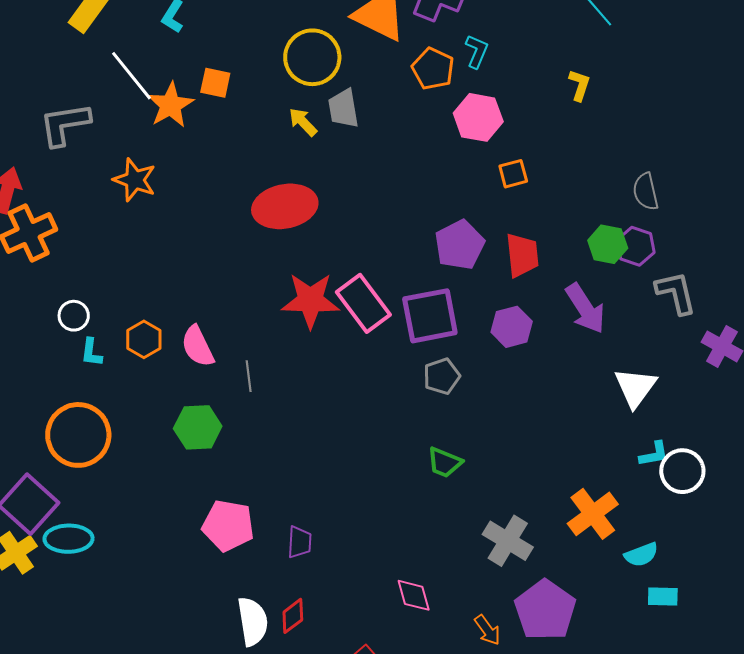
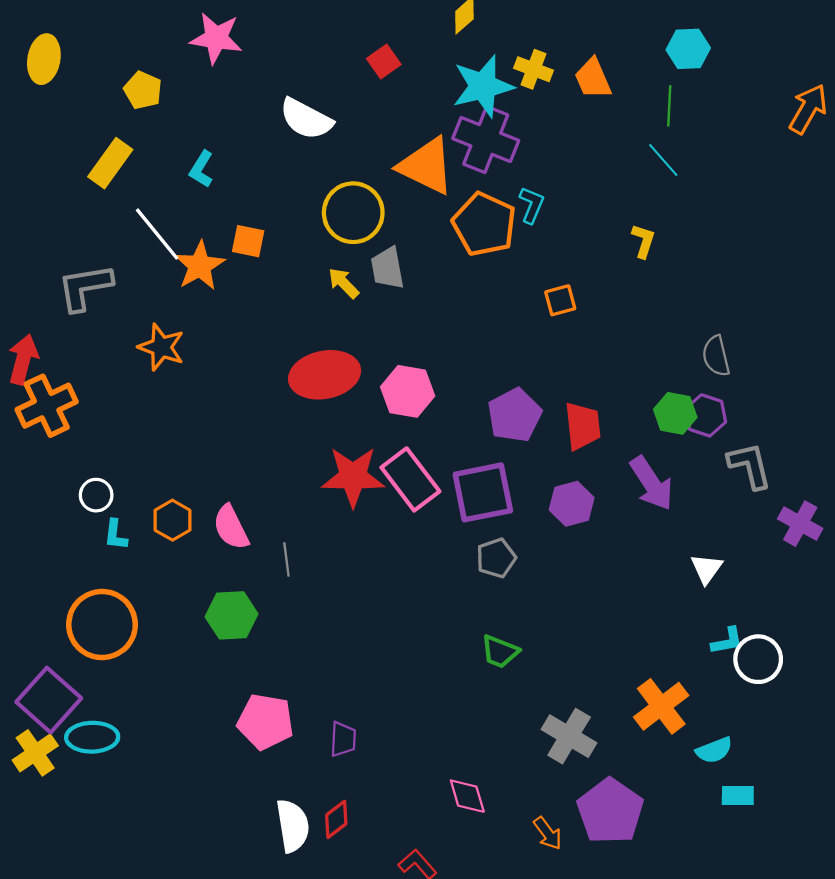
orange pentagon: (433, 69) -> (484, 224), size x1.4
pink hexagon: (478, 117) -> (408, 391), moved
orange square: (513, 174) -> (560, 300), moved
white triangle: (635, 387) -> (707, 569), size x0.7

